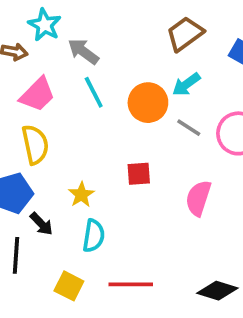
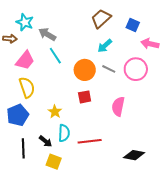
orange circle: (148, 103) -> (85, 70), moved
black arrow: (41, 224) -> (46, 141), moved
red line: (131, 284) -> (90, 141), moved

